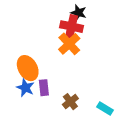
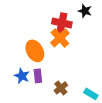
black star: (78, 13) -> (85, 11), moved
orange ellipse: (28, 68) -> (35, 51), moved

